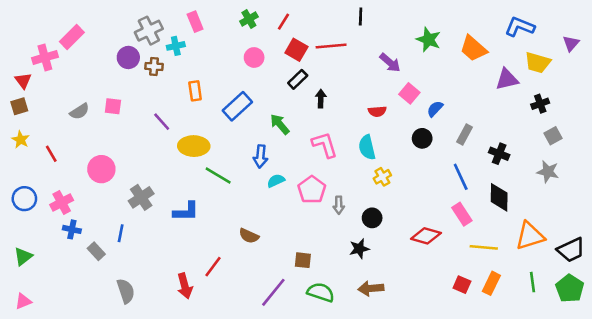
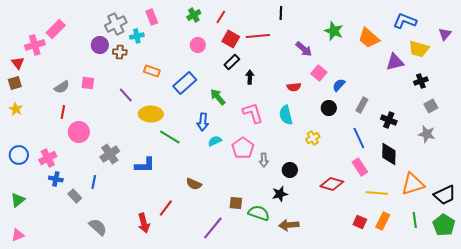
orange rectangle: (195, 91) -> (152, 71), turned -63
red line: (51, 154) -> (63, 112), moved, turned 40
yellow cross: (382, 177) -> (313, 138), moved
gray semicircle: (126, 291) -> (98, 227), turned -30
green semicircle: (321, 292) -> (259, 213), moved

